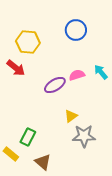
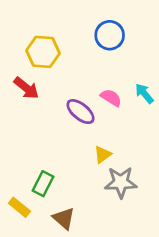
pink semicircle: (77, 75) -> (111, 98), turned 49
purple ellipse: (55, 85) -> (80, 112), turned 70

